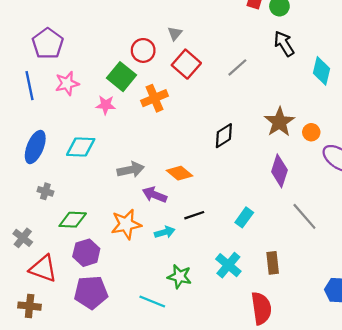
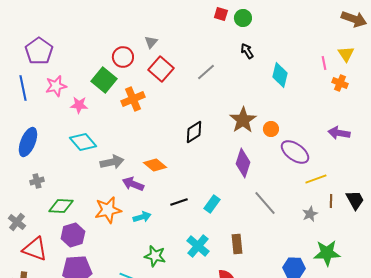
black arrow: (284, 44) -> (247, 51), size x0.7
pink star: (106, 105) -> (79, 105), moved
cyan diamond: (81, 147) -> (83, 142), moved, turned 48
gray cross: (45, 191) -> (37, 181), turned -32
black line: (194, 215) -> (179, 202), moved

